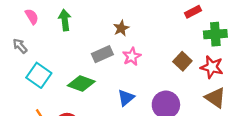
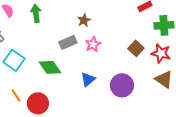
green diamond: (81, 84) -> (50, 67), turned 35

